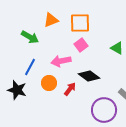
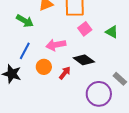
pink square: (81, 45) -> (85, 29), moved

